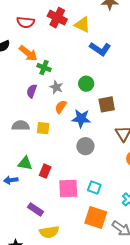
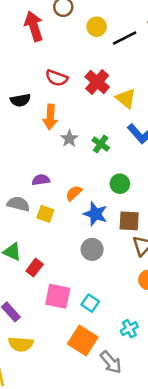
orange arrow: (28, 53) -> (50, 117), turned 42
green cross: (44, 67) -> (101, 144), moved
green circle: (86, 84) -> (120, 184), moved
gray star: (56, 87) -> (69, 139), moved
purple semicircle: (32, 91) -> (41, 180), moved, turned 48
brown square: (107, 104) -> (129, 221), moved

